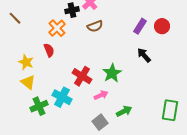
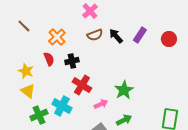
black cross: (72, 10) -> (72, 61), moved
brown line: (15, 18) -> (24, 26), moved
red circle: (162, 26) -> (169, 39), moved
black arrow: (144, 55) -> (116, 36), moved
green star: (112, 73) -> (124, 90), moved

